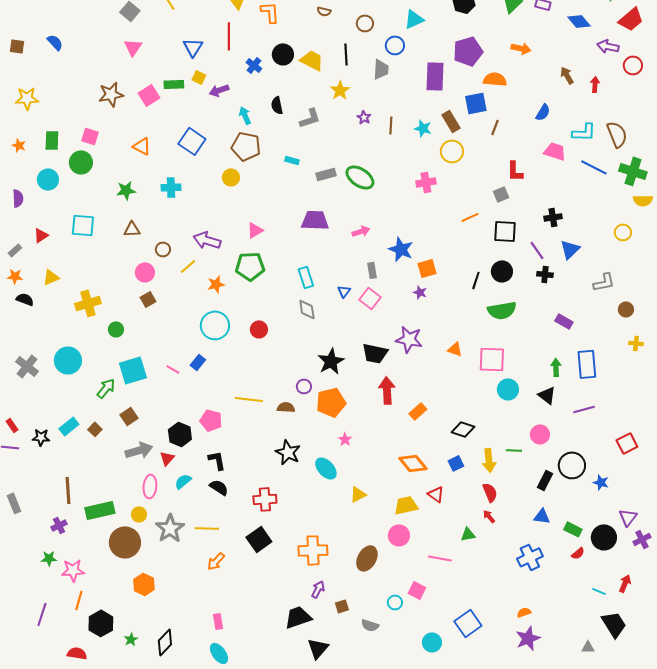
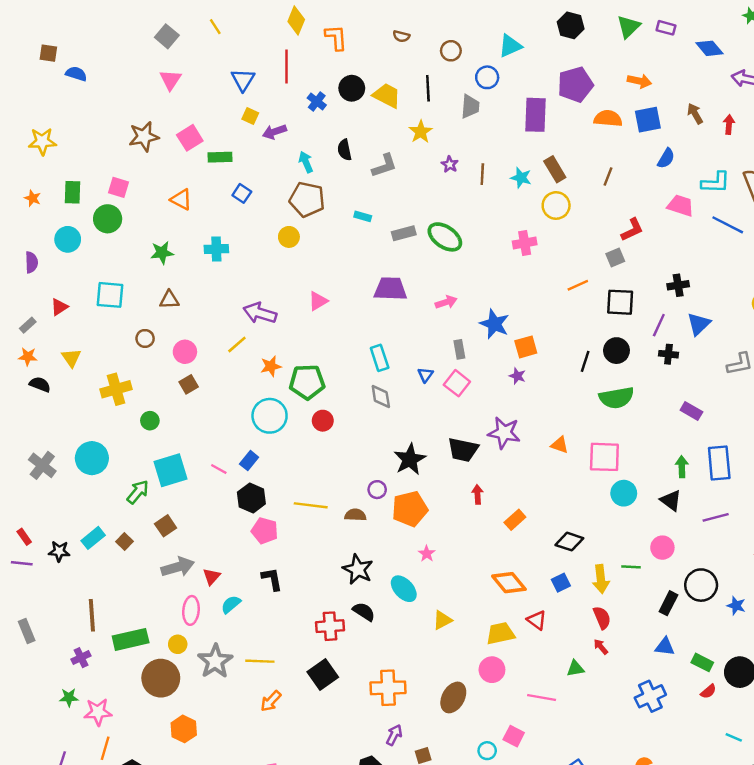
blue semicircle: (55, 42) -> (76, 74), turned -30
brown square: (17, 46) -> (48, 53), moved
green rectangle: (174, 84) -> (220, 157), moved
blue square: (476, 103) -> (648, 120), moved
blue square: (192, 141) -> (242, 193), size x0.6
red L-shape: (515, 171) -> (632, 230), turned -115
brown circle: (163, 249) -> (145, 338), moved
purple line: (537, 250) -> (659, 325), turned 60
green pentagon: (250, 266) -> (307, 382), moved
yellow triangle: (51, 277) -> (71, 358), turned -42
red arrow: (387, 390) -> (477, 494), size x0.6
black hexagon: (180, 434) -> (251, 498), moved
black semicircle: (219, 487) -> (364, 612), moved

